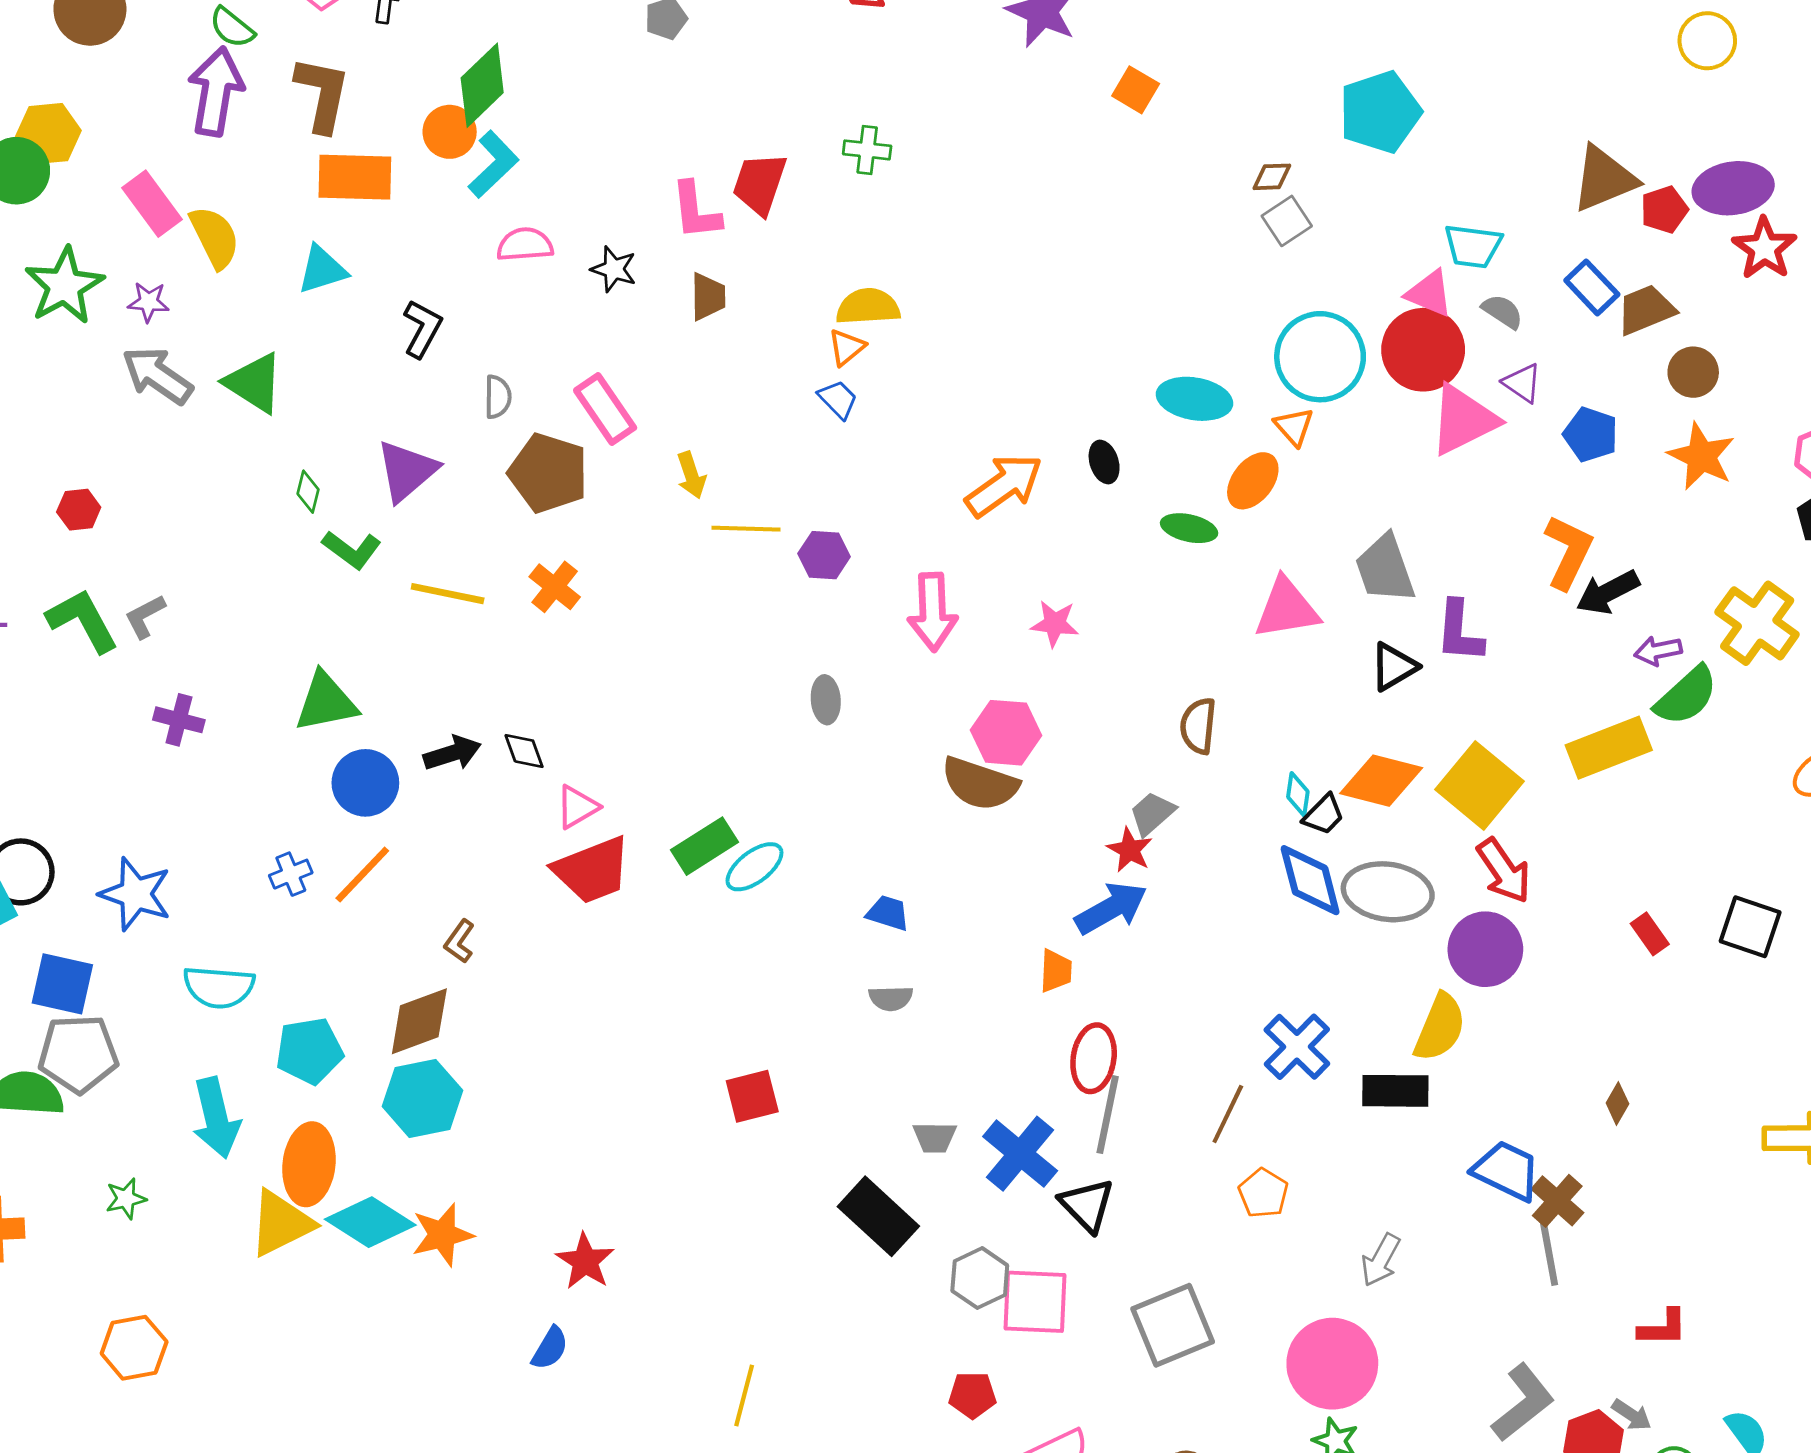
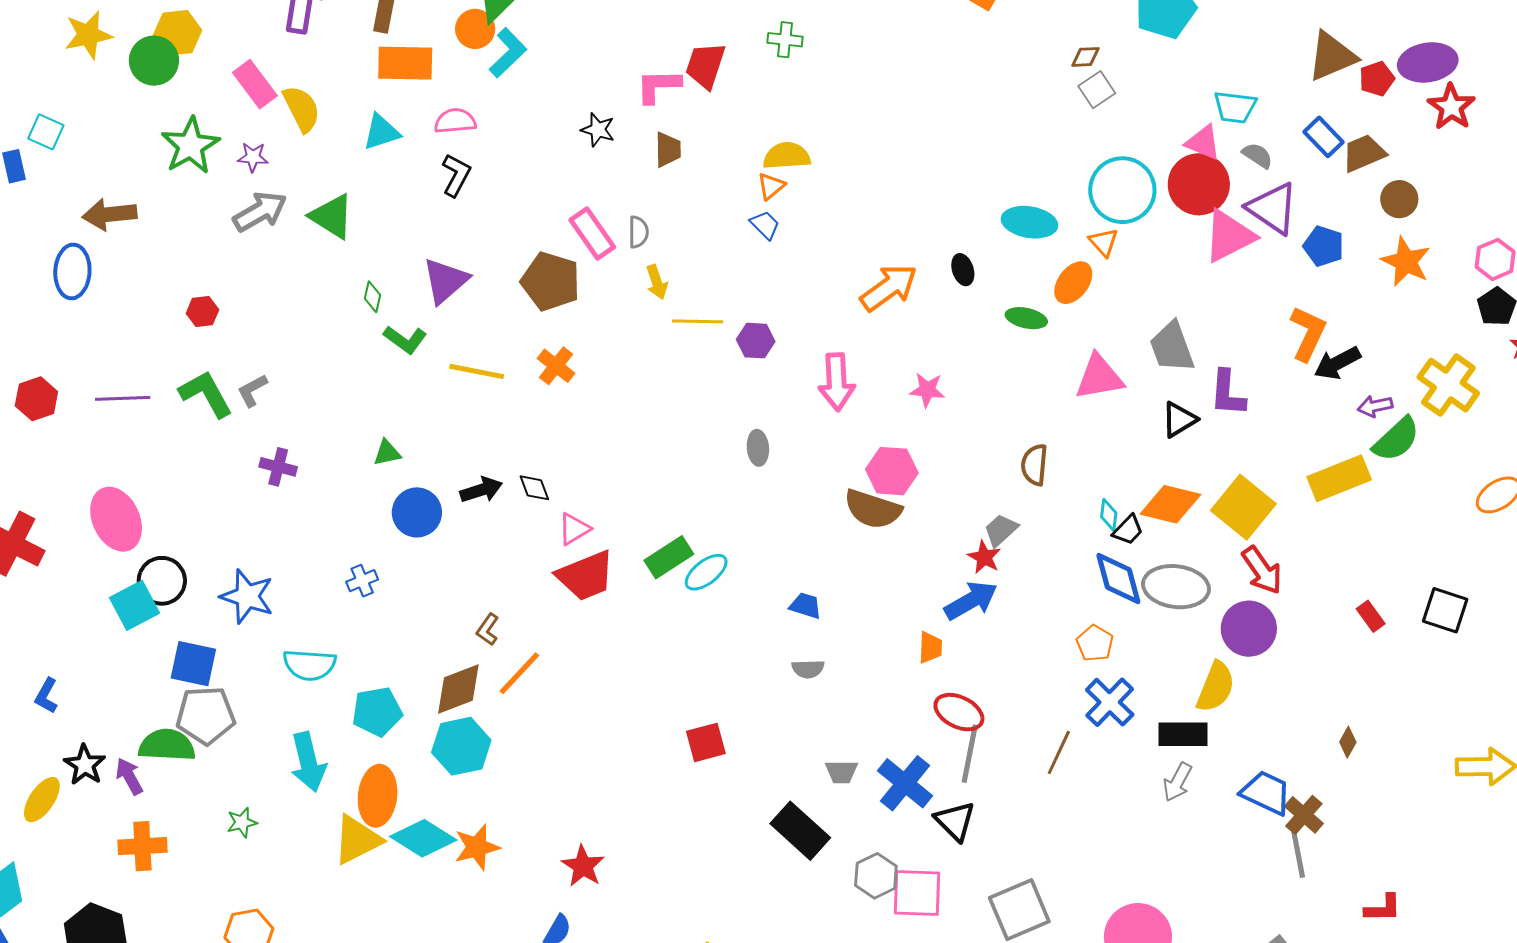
pink L-shape: (696, 211) -> (658, 86), turned 96
pink semicircle: (525, 245) -> (455, 121), moved
gray arrow: (157, 375) -> (260, 212), turned 116
purple triangle: (1522, 383) -> (1273, 208), size x1.8
gray semicircle: (498, 397) -> (638, 232), moved
green triangle: (326, 702) -> (387, 453), size x0.6
orange line: (362, 875) -> (519, 673), moved
red ellipse: (1094, 1058) -> (959, 712), turned -72
orange pentagon: (1263, 1193) -> (1095, 643), moved
gray arrow: (1381, 1260) -> (1177, 782), moved

